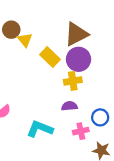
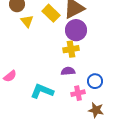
yellow triangle: (25, 40) -> (27, 21), moved
yellow rectangle: (50, 57) -> (51, 13), moved

